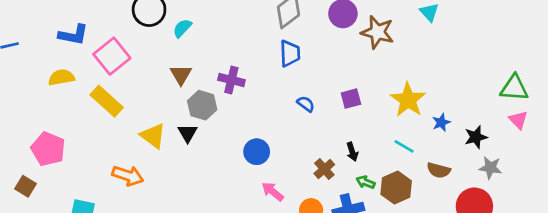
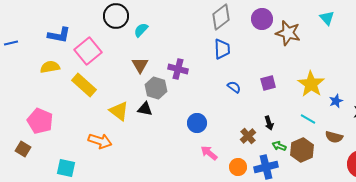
black triangle: (188, 133) -> (145, 109), turned -49

